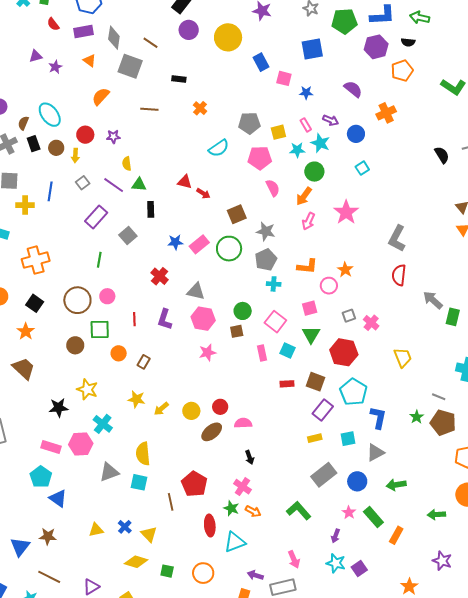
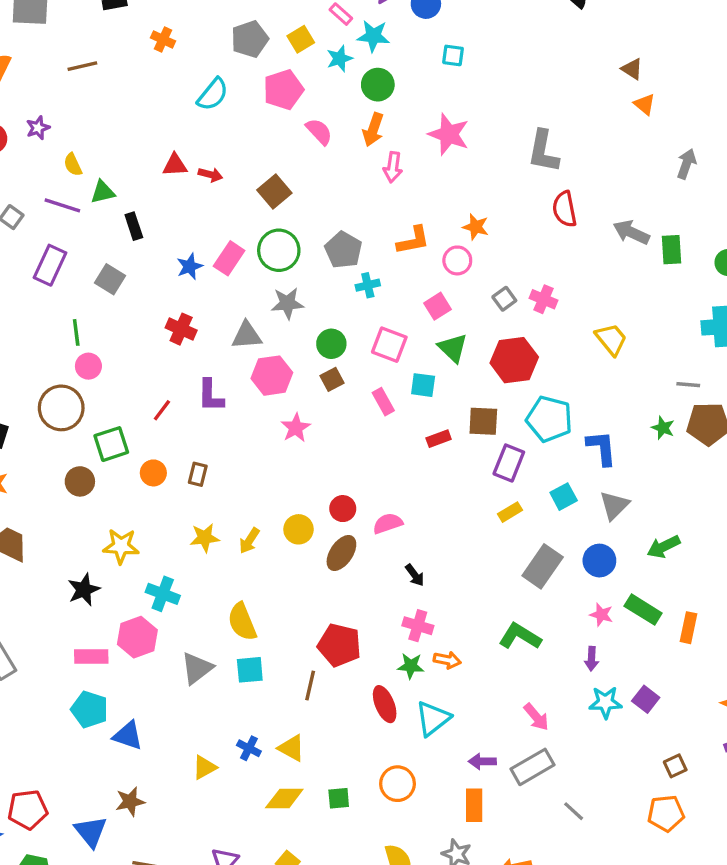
cyan square: (362, 168) -> (453, 55), turned -32
gray star: (266, 231) -> (287, 303), moved
pink circle: (107, 296) -> (88, 366), moved
red line: (134, 319) -> (162, 410), turned 56
brown line: (171, 502) -> (310, 686), turned 42

